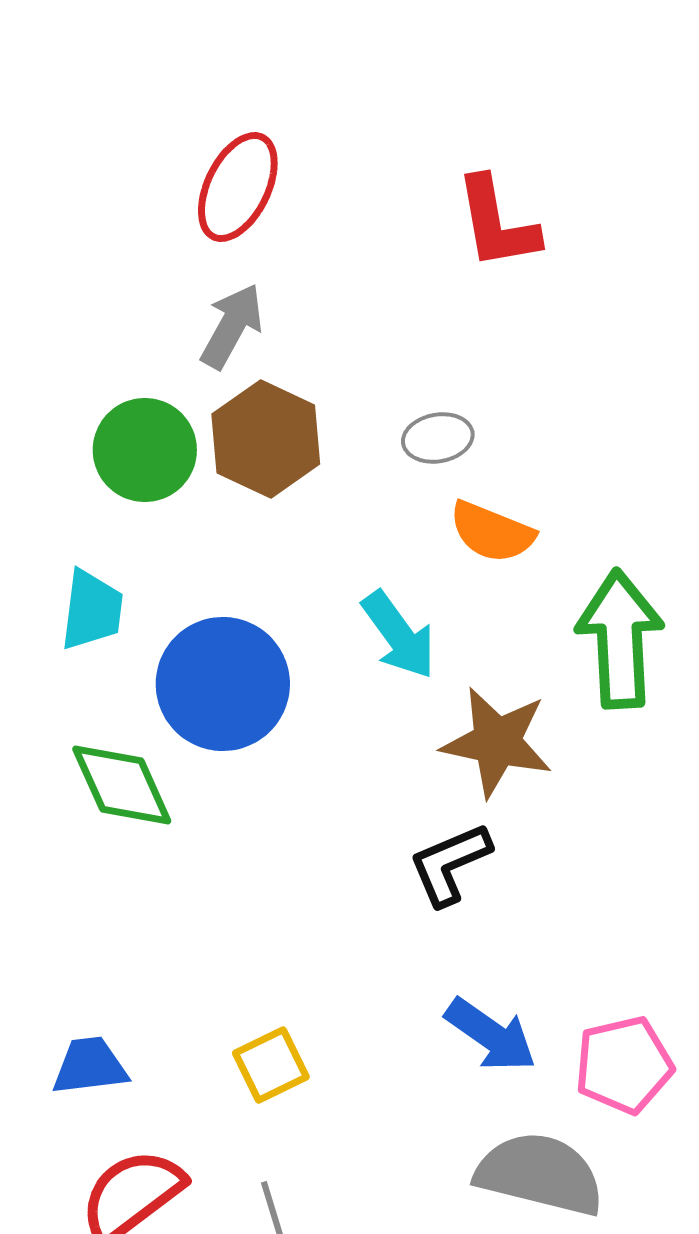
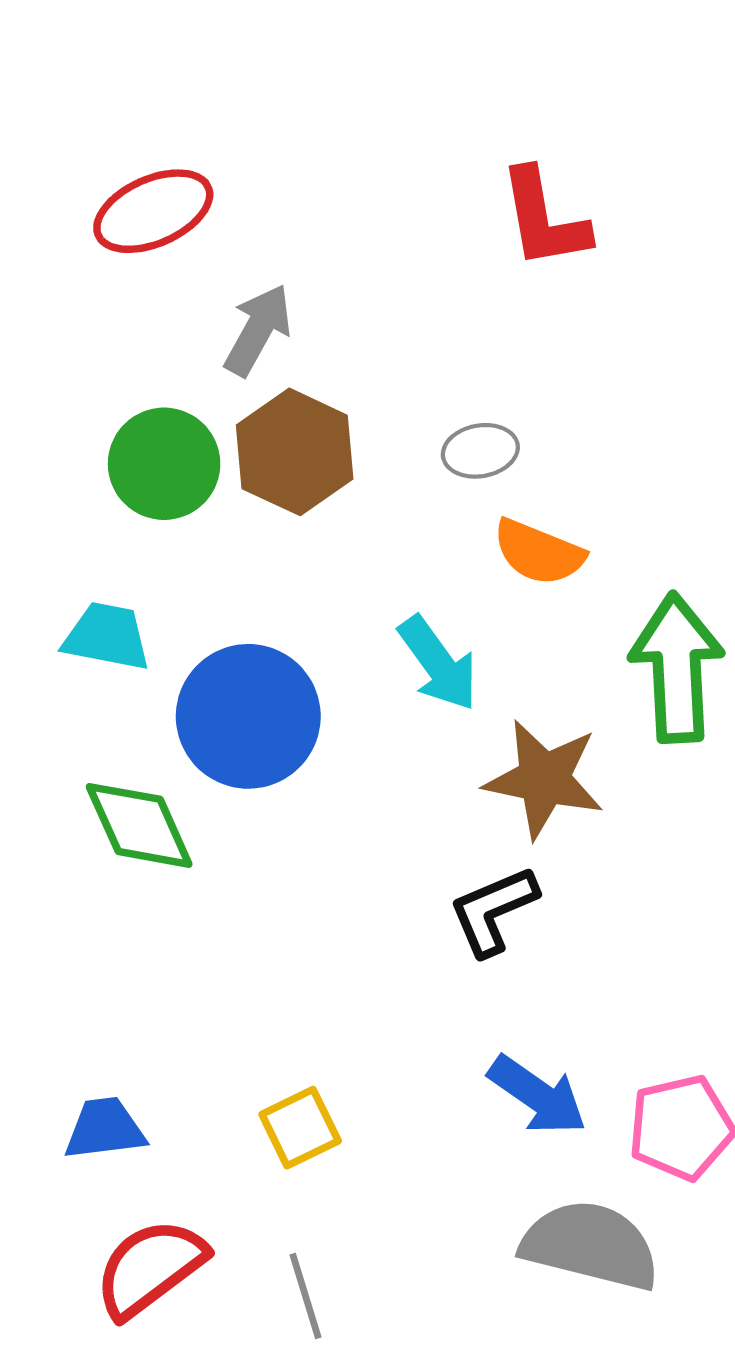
red ellipse: (238, 187) -> (153, 211), moved, turned 40
cyan trapezoid: (92, 610) -> (107, 636), turned -86

